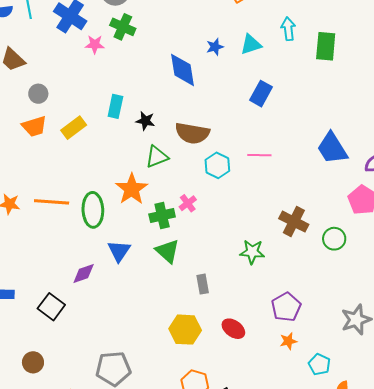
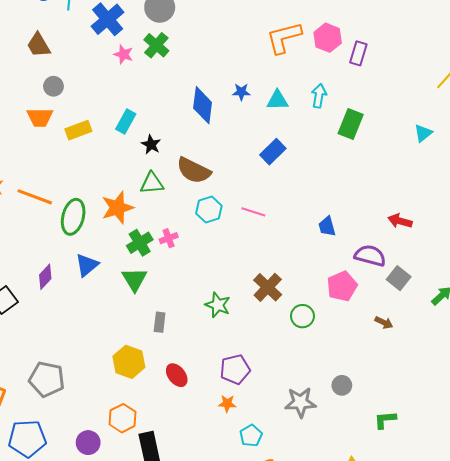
blue trapezoid: (332, 148) -> (327, 226), size x0.6
green cross: (162, 216) -> (140, 243), turned -35
purple diamond: (84, 274) -> (45, 277), turned -45

